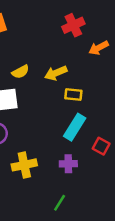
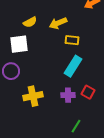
red square: (101, 146) -> (88, 92), moved
green line: (60, 203) -> (76, 126), moved

